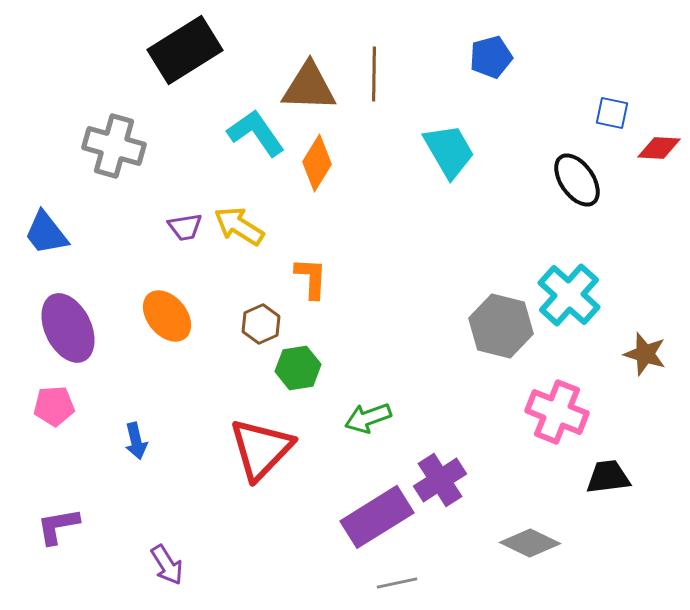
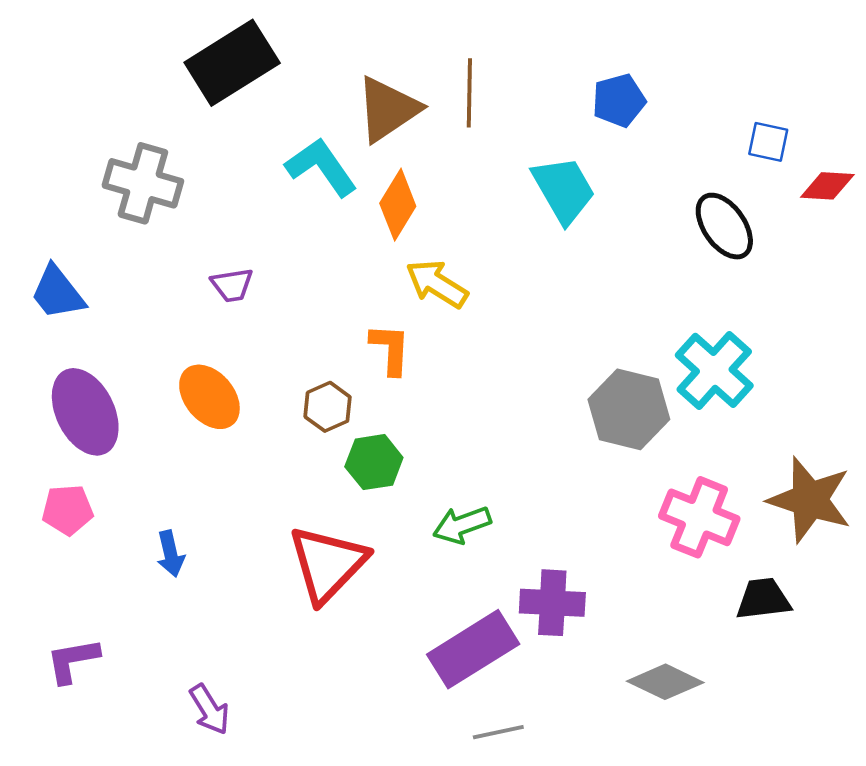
blue pentagon: (491, 57) -> (619, 100), moved
brown triangle: (309, 87) -> (388, 109), turned -36
yellow arrow: (239, 226) -> (437, 284), moved
brown star: (645, 354) -> (810, 500), moved, size x1.6
purple cross: (440, 480) -> (552, 603), turned 36

